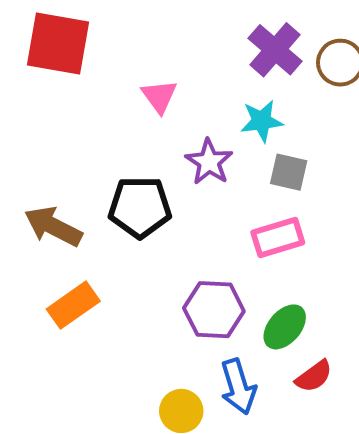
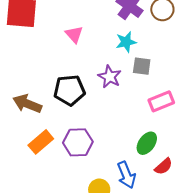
purple star: (209, 162) -> (110, 77), moved
pink rectangle: (278, 238) -> (161, 101), moved
purple hexagon: (214, 310) -> (78, 142), moved

